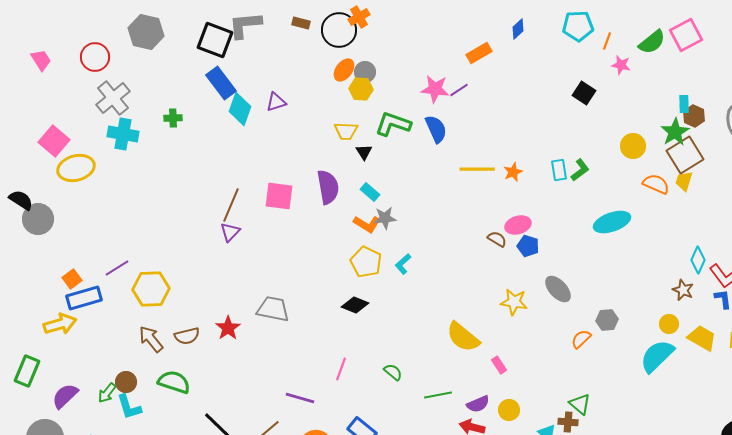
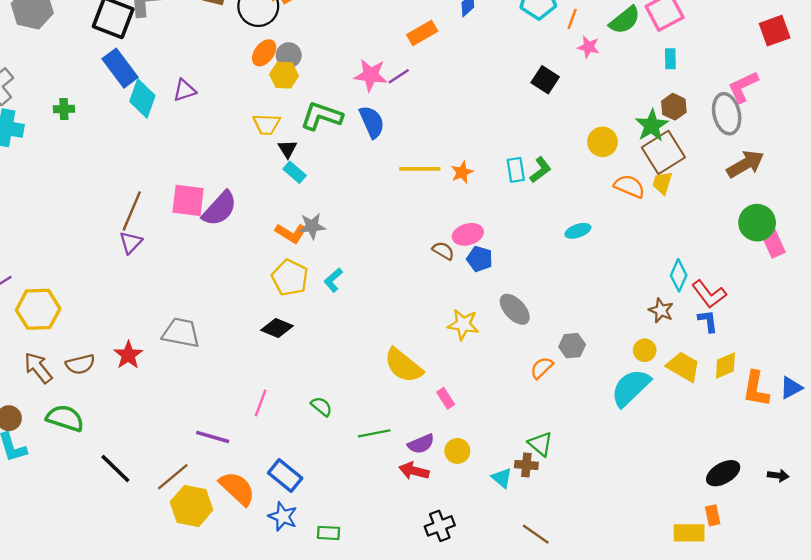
cyan rectangle: (684, 104) -> (670, 59), moved
purple semicircle: (328, 187) -> (220, 209), moved, turned 52
cyan rectangle: (370, 192) -> (295, 172), moved
cyan ellipse: (612, 222) -> (578, 231), size x0.6

